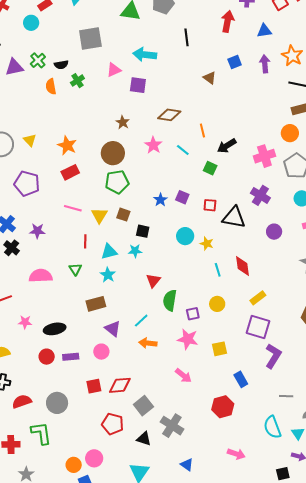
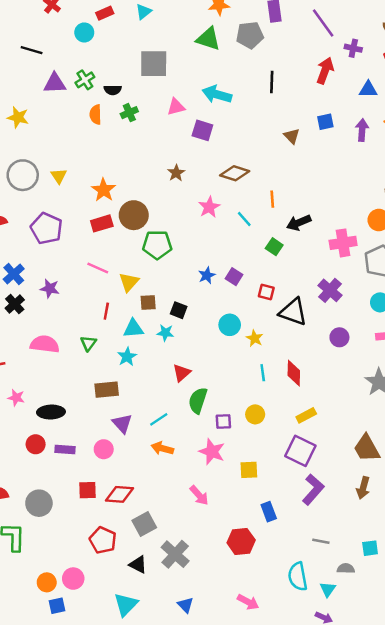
brown circle: (113, 153) -> (134, 215), moved
brown square: (123, 215) -> (148, 302), moved, turned -32

